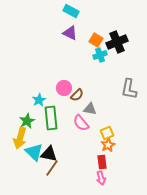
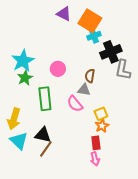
orange square: (96, 40) -> (90, 21), size x1.6
black cross: (117, 42) -> (111, 52), moved
brown semicircle: (77, 95) -> (90, 76), moved, turned 144
cyan star: (39, 100) -> (23, 61), moved, size x1.6
green star: (27, 121) -> (25, 78), moved
cyan triangle: (34, 152) -> (19, 141), moved

